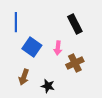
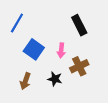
blue line: (16, 22) -> (17, 23), turned 30
black star: (48, 86) -> (55, 79), moved

